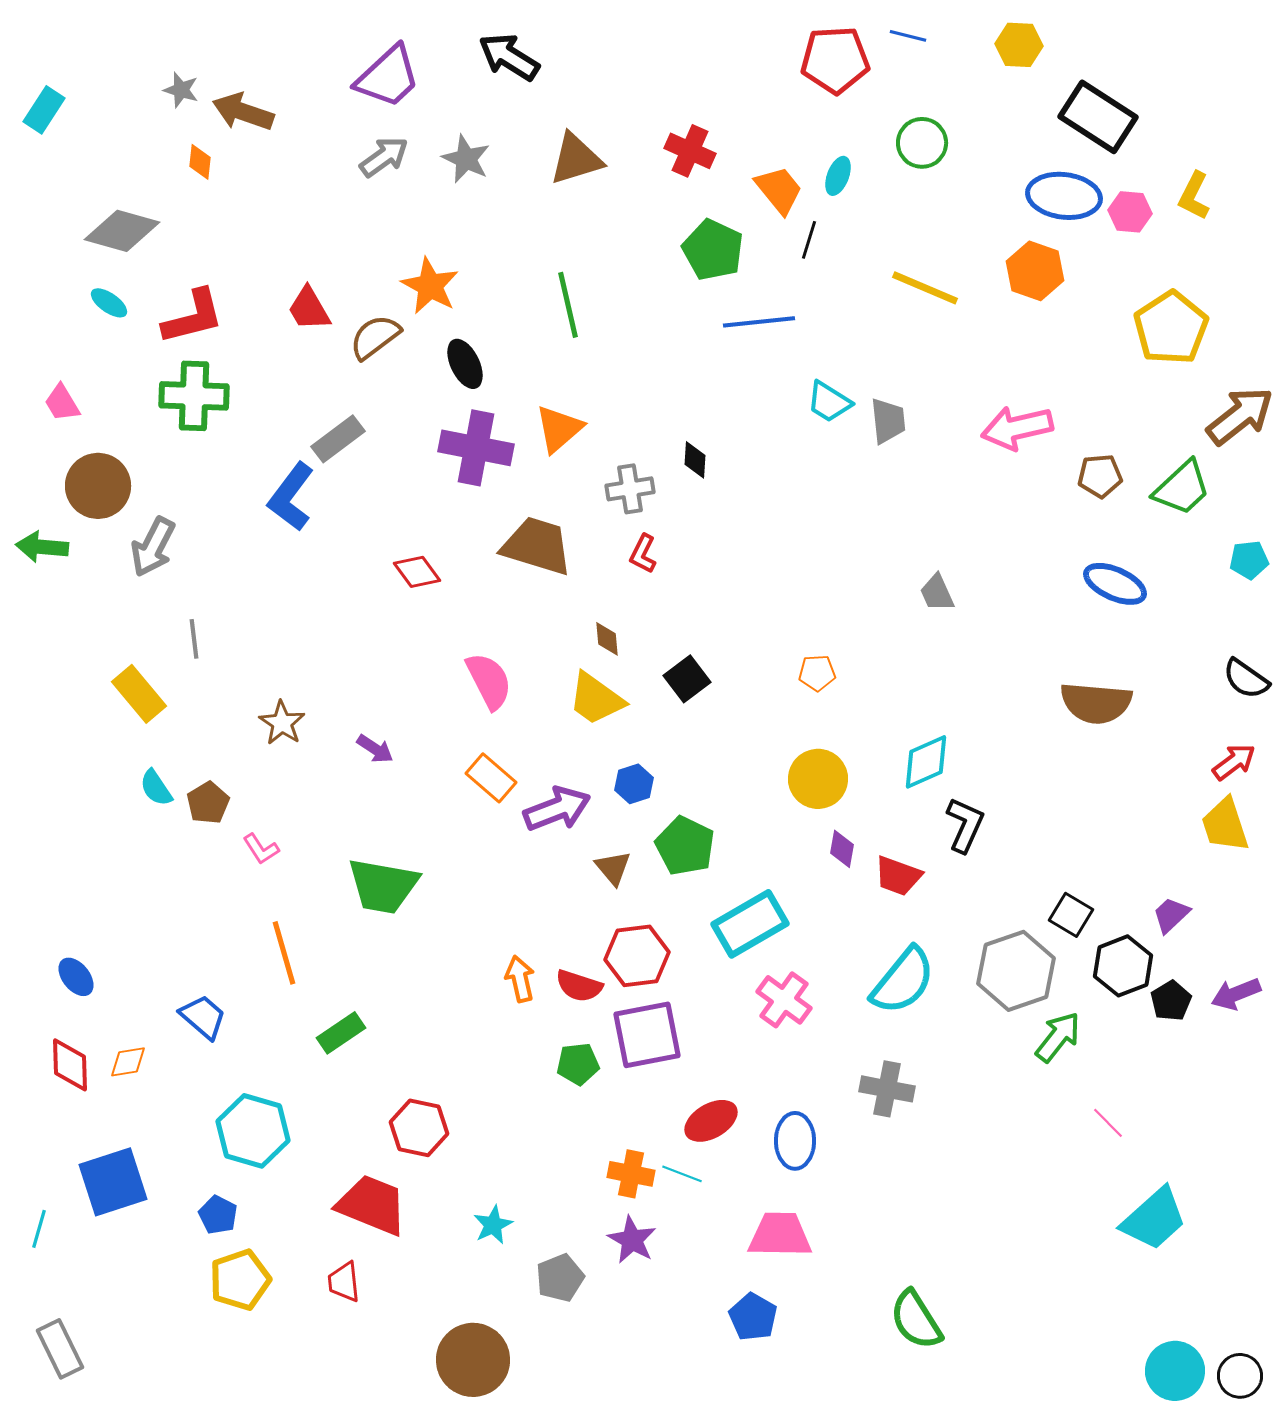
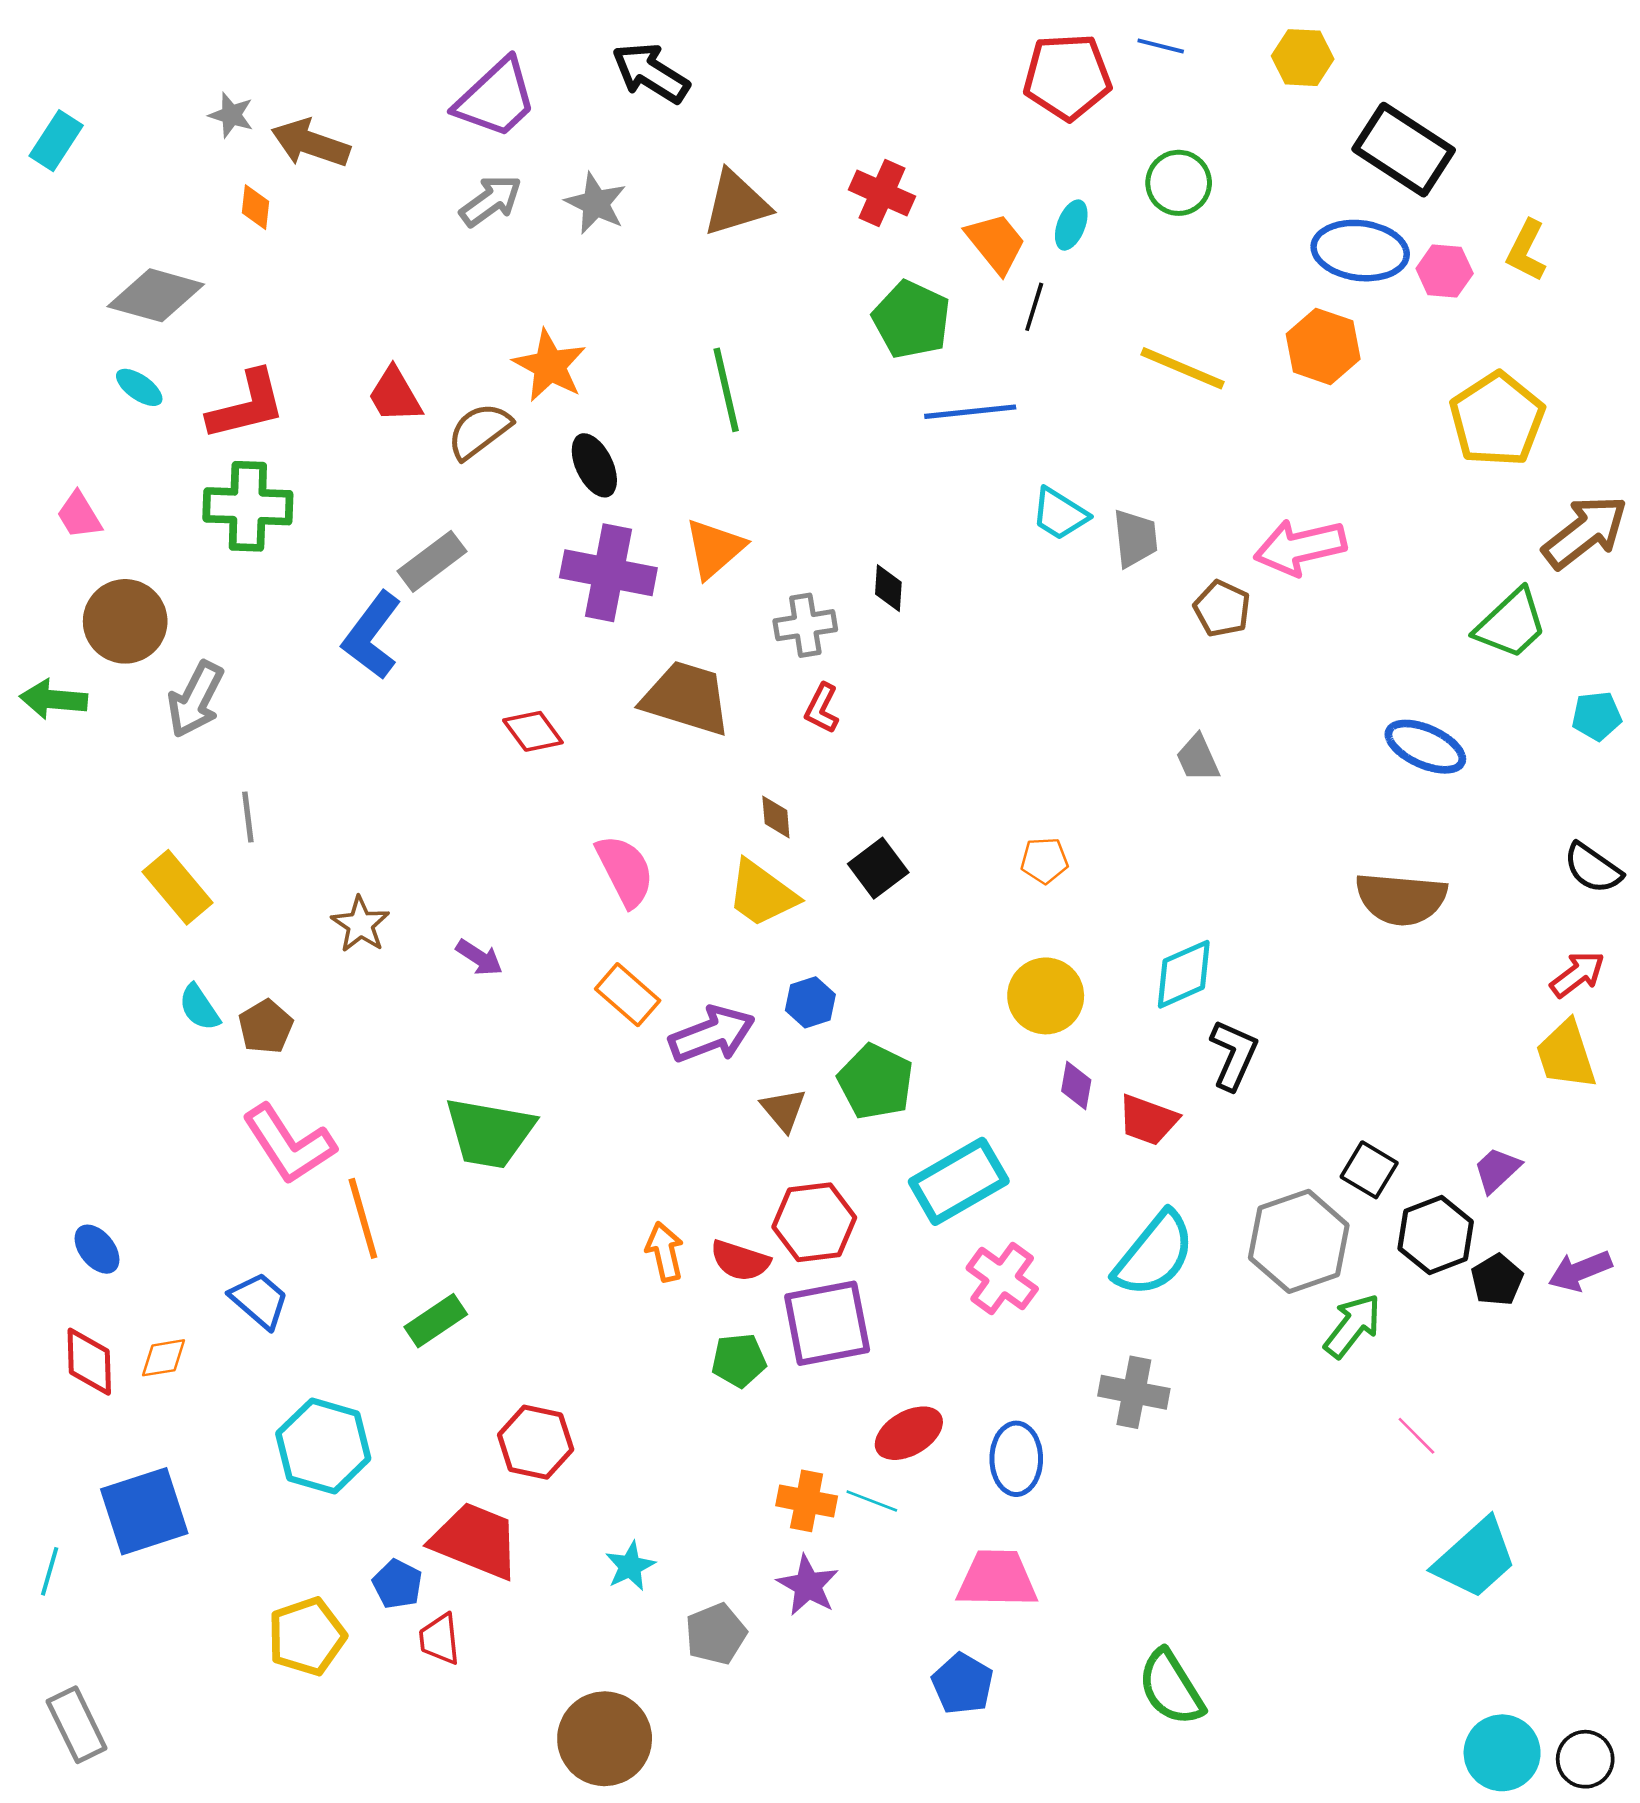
brown pentagon: (1100, 476) -> (1222, 609), moved, turned 30
pink L-shape: (261, 849) -> (289, 1144), moved, size x2.0
blue pentagon: (218, 1215) -> (397, 1584), moved

